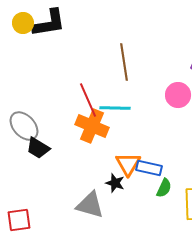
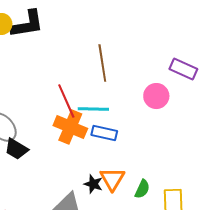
orange triangle: (128, 164) -> (112, 179), moved
blue rectangle: (149, 168) -> (104, 133), moved

